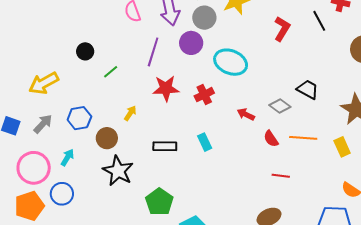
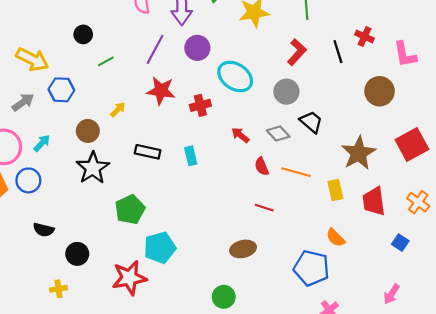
gray circle: (204, 18) -> (286, 92), moved
yellow arrow: (44, 83) -> (32, 59), turned -136
blue hexagon: (79, 118) -> (61, 90), moved

